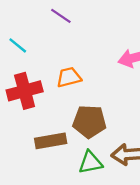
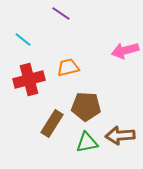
brown rectangle: (51, 141) -> (52, 124), turned -48

